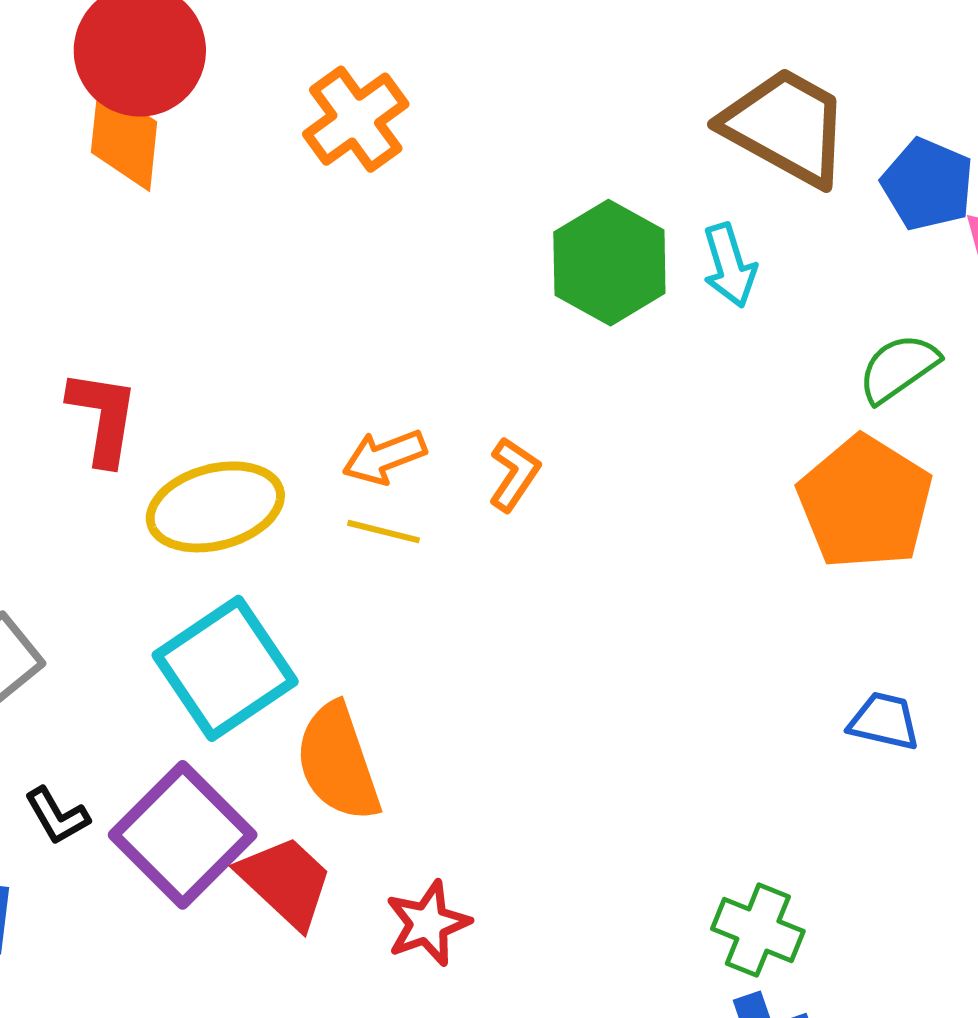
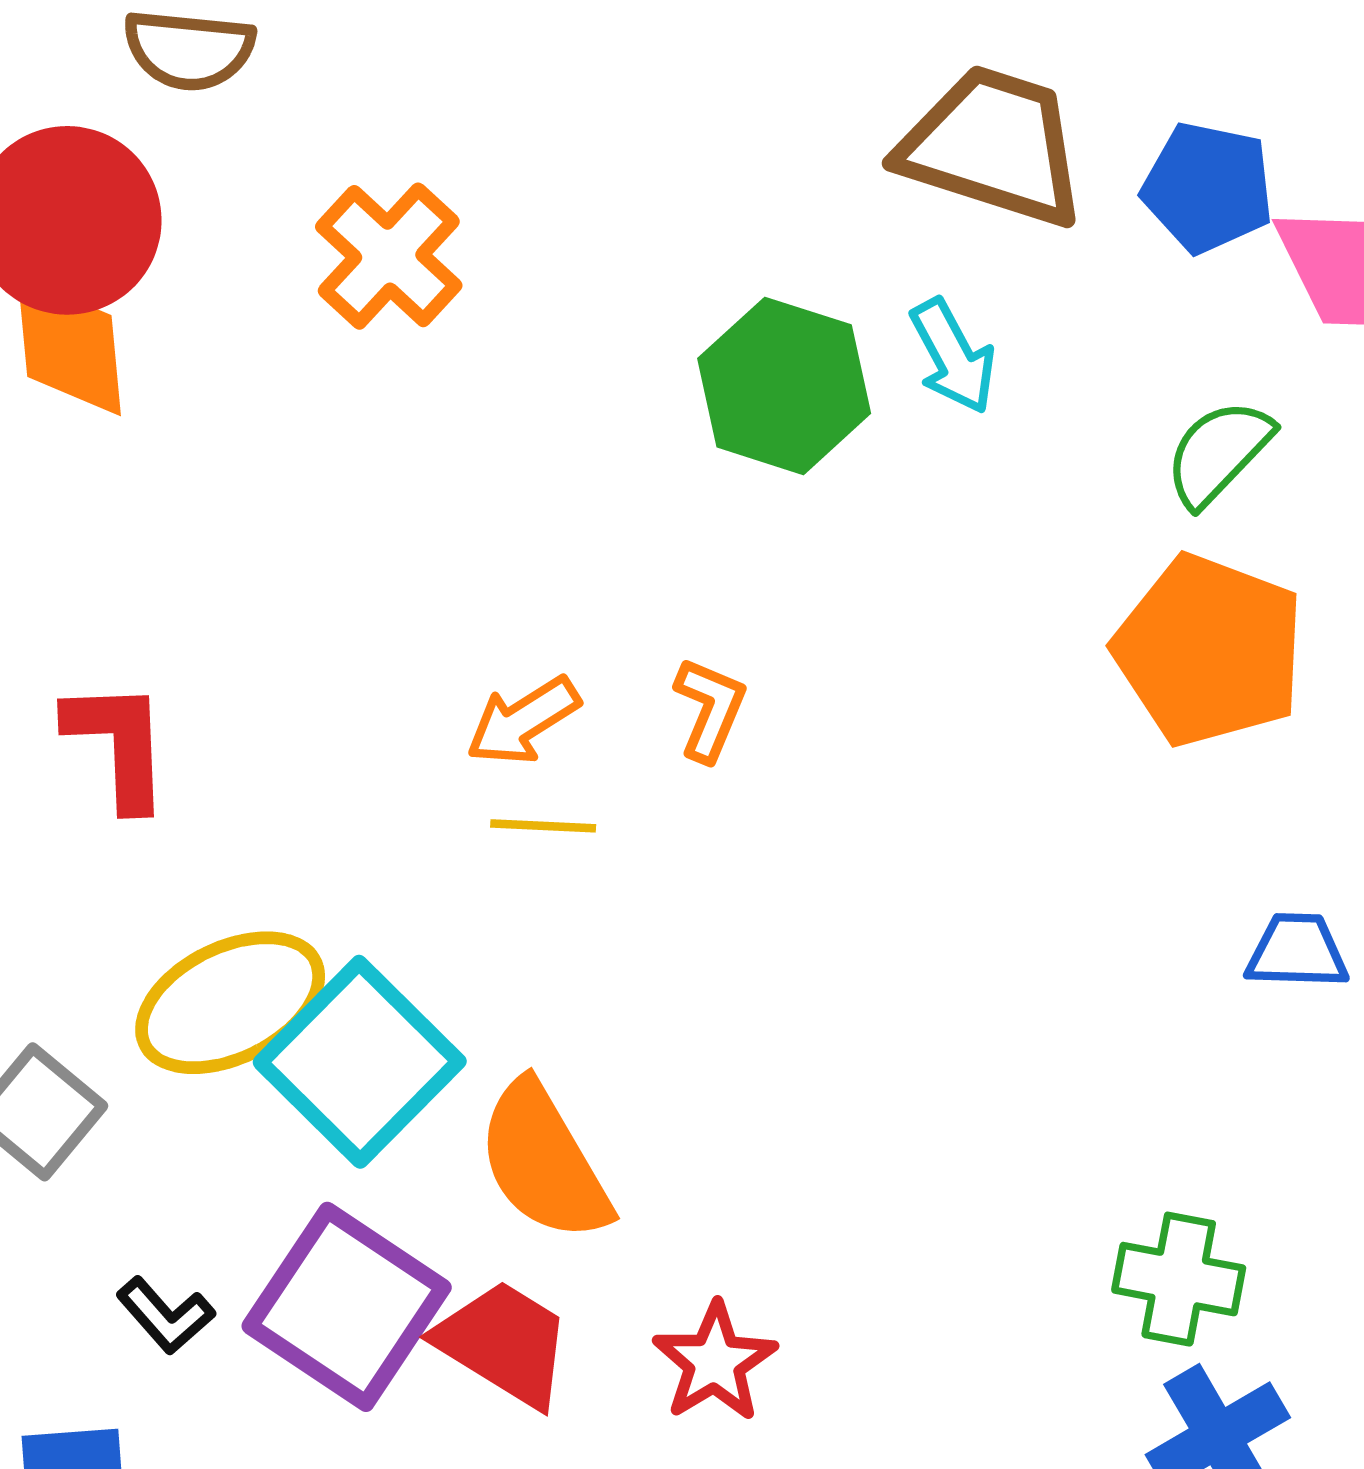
yellow ellipse: (215, 507) -> (230, 1003), moved

